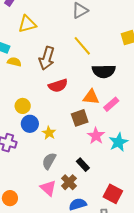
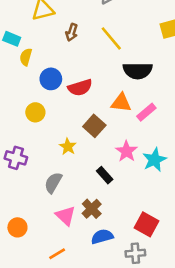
brown arrow: (47, 58) -> (72, 32), moved, size x0.6
yellow semicircle: (14, 62) -> (26, 57), turned -88
brown square: (80, 118) -> (94, 126), moved, turned -30
blue circle: (30, 124) -> (51, 79), moved
gray semicircle: (49, 161) -> (53, 183), moved
black rectangle: (83, 165) -> (105, 175), moved

